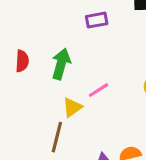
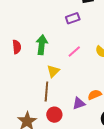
purple rectangle: (97, 20) -> (73, 18), moved
pink line: (99, 90) -> (74, 51), moved

